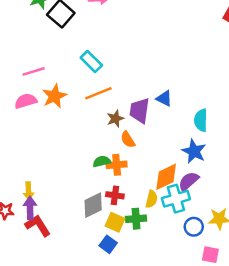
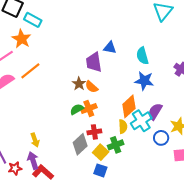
cyan rectangle: (91, 62) -> (33, 20), moved
orange line: (98, 93) -> (30, 71), moved
orange star: (54, 96) -> (21, 39), moved
brown star: (115, 119) -> (79, 84), moved
purple semicircle: (189, 181) -> (155, 112), moved
yellow arrow: (29, 191) -> (35, 140), moved
yellow square: (115, 222) -> (101, 152), turned 35

